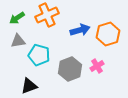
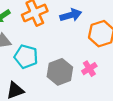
blue arrow: (80, 30) -> (71, 15), moved

